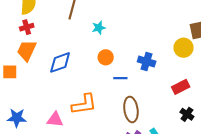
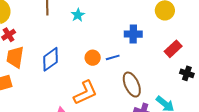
orange circle: (106, 57) -> (93, 58), moved

